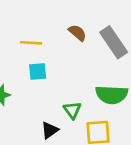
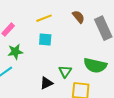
yellow line: (31, 43) -> (44, 18), turned -35

